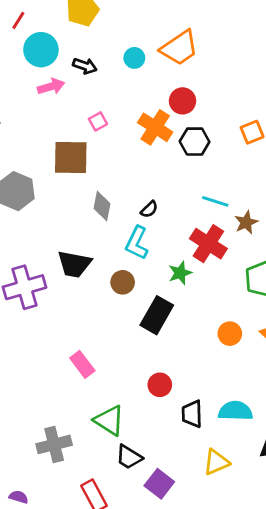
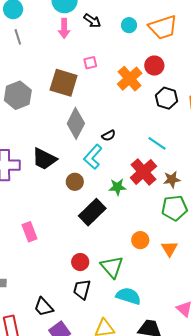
pink arrow: (51, 87) -> (64, 28), turned 90
black hexagon: (195, 142) -> (166, 98), moved
gray diamond: (102, 206) -> (76, 123), size x1.4
brown star: (246, 222) -> (172, 179), moved
black trapezoid: (192, 414) -> (82, 289), moved
green triangle: (109, 420) -> (112, 267), moved

